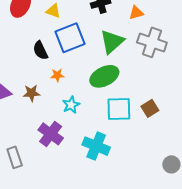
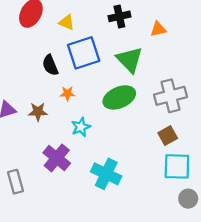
green triangle: (112, 42) -> (130, 60), turned -36
gray cross: (152, 42) -> (170, 96), moved, turned -36
cyan square: (119, 109) -> (177, 166), moved

